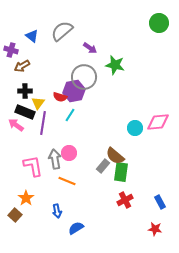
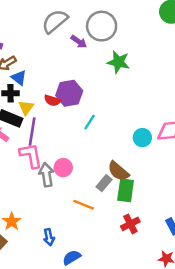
blue triangle: (32, 36) -> (19, 78), moved
purple arrow: (90, 48) -> (79, 42), moved
gray circle: (84, 77) -> (102, 26), moved
cyan line: (70, 115) -> (90, 122), moved
pink L-shape: (33, 166) -> (31, 156), moved
orange line: (67, 181) -> (84, 205), moved

